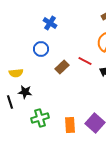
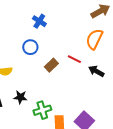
black star: (25, 92) -> (20, 97), moved
green cross: (40, 118) -> (42, 110), moved

